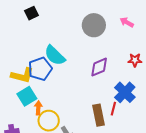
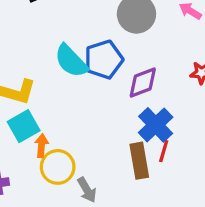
blue pentagon: (40, 69) -> (104, 60), moved
blue cross: (125, 92) -> (156, 125), moved

